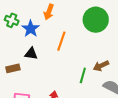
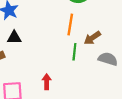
orange line: (61, 41) -> (70, 24), moved

